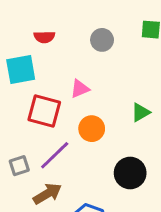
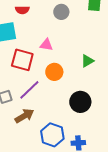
pink triangle: (80, 89) -> (46, 45), turned 32

